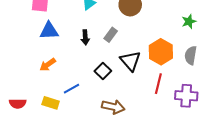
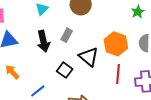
black arrow: (85, 37) -> (43, 41), size x1.5
orange arrow: (48, 65) -> (12, 72), turned 91

